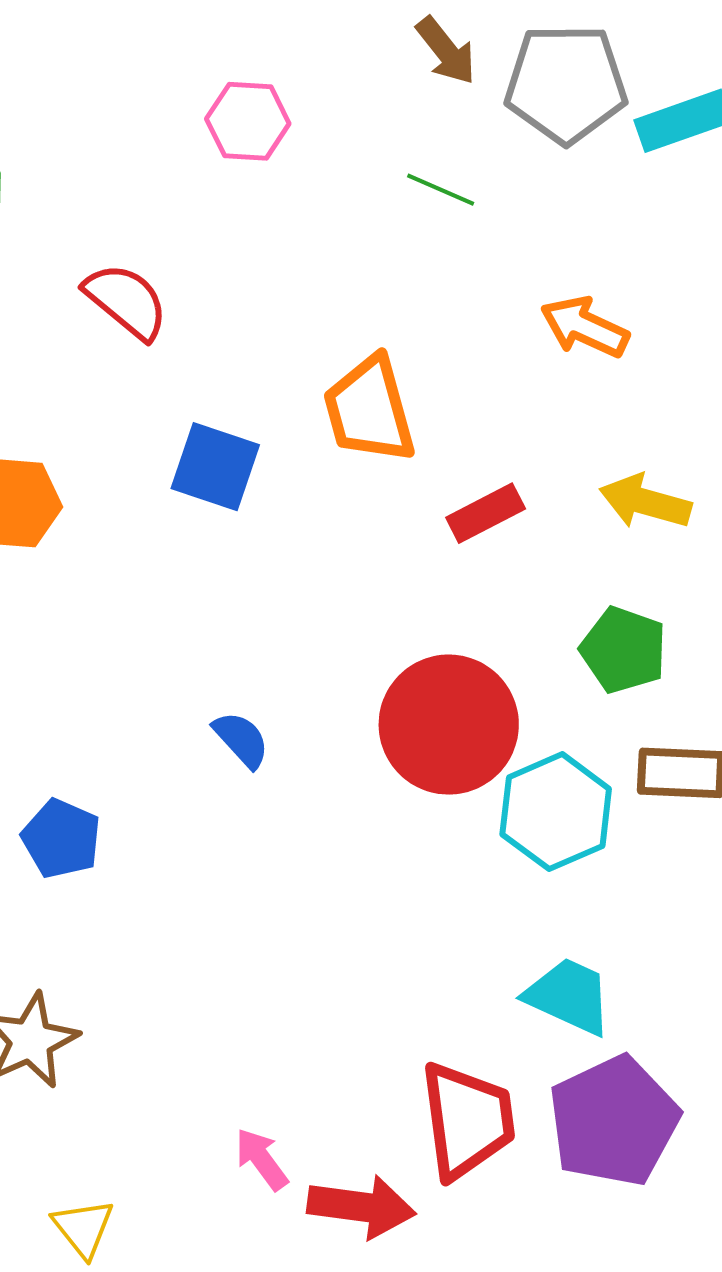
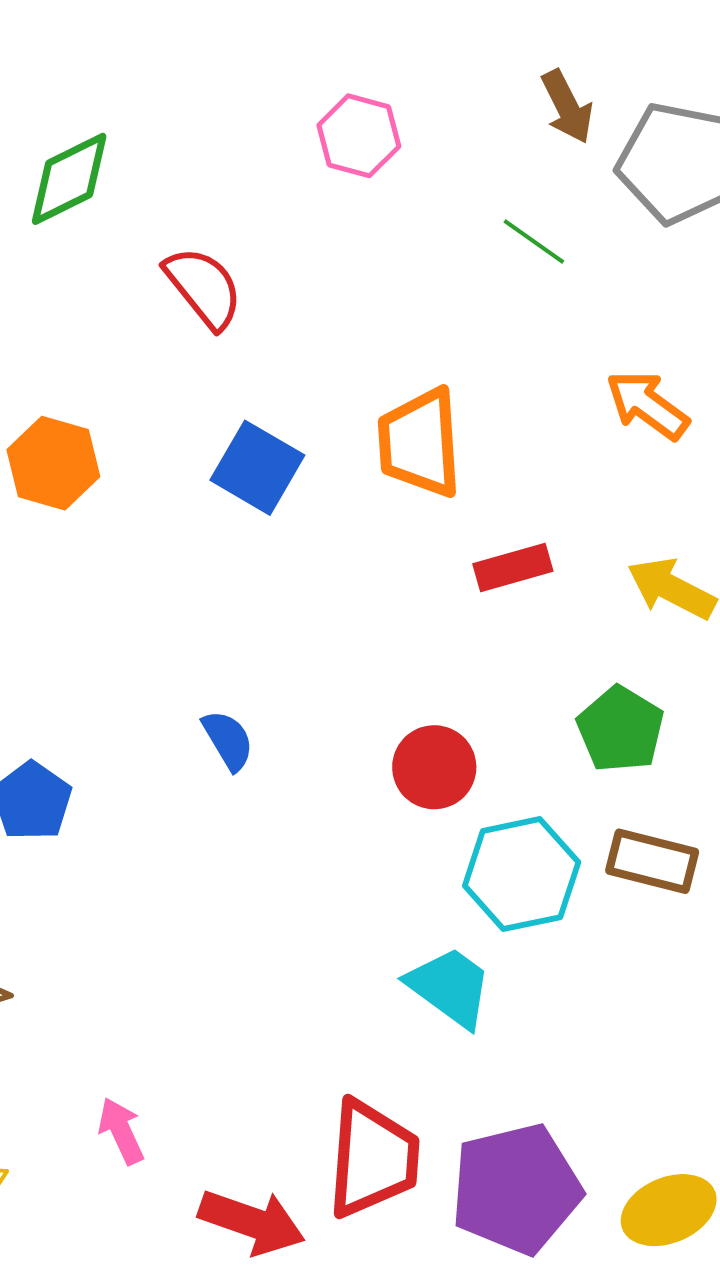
red circle: (449, 725) -> (434, 767), size x0.6
cyan trapezoid: (569, 996) -> (450, 987), moved
pink arrow: (262, 1159) -> (121, 1131), moved

